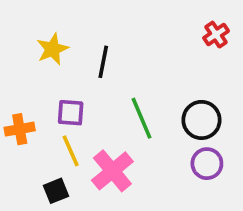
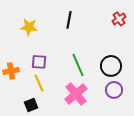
yellow star: (52, 49) -> (29, 27), turned 30
black line: (103, 62) -> (69, 20), moved
pink cross: (112, 171) -> (76, 94), moved

